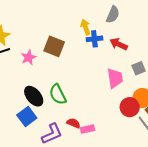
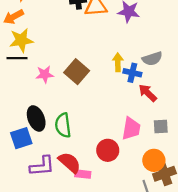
gray semicircle: (113, 15) -> (152, 59), turned 30
blue cross: (94, 39) -> (132, 73), moved
red circle: (130, 107) -> (108, 150), moved
red semicircle: (73, 123) -> (70, 163), size x1.5

